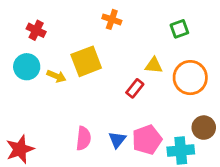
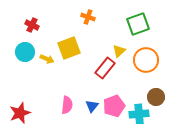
green square: (179, 29) -> (138, 24), size x1.6
yellow triangle: (154, 65) -> (119, 51), turned -48
red rectangle: (135, 88) -> (105, 68), size x1.5

